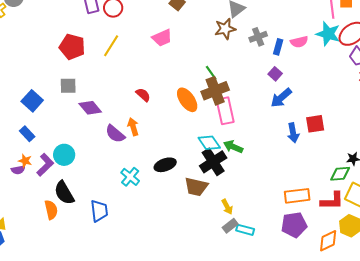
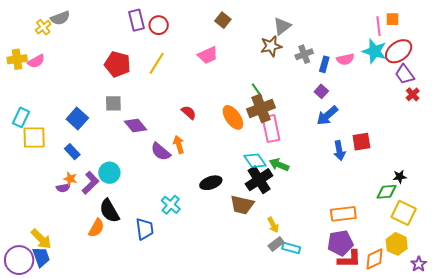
cyan cross: (130, 177) -> (171, 205), moved
red L-shape: (332, 201) -> (349, 259), moved
orange semicircle: (51, 210) -> (96, 228), turned 42

